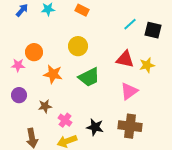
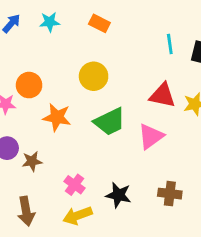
cyan line: (130, 24) -> (170, 44), turned -56
pink triangle: (129, 91) -> (151, 136), moved
brown star: (45, 106) -> (32, 161), moved
brown cross: (130, 126) -> (170, 194), size x0.7

